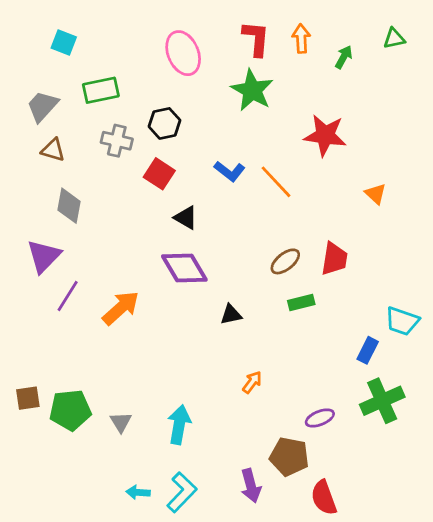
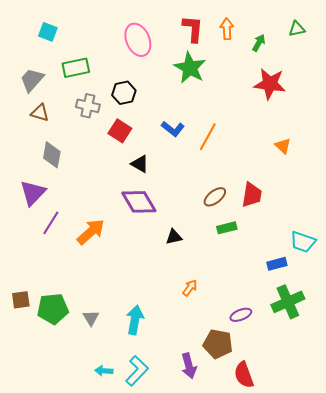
red star: (325, 135) -> (270, 84), moved
orange line: (276, 182) -> (208, 137), turned 72
blue rectangle: (368, 350) -> (277, 264), turned 48

